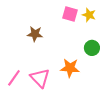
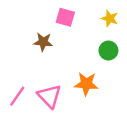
pink square: (70, 14) -> (65, 17), moved
green circle: (92, 48) -> (108, 51), moved

